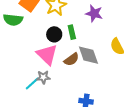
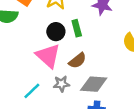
gray diamond: (88, 55) -> (94, 84), moved, turned -65
gray star: (43, 77) -> (61, 84), moved

